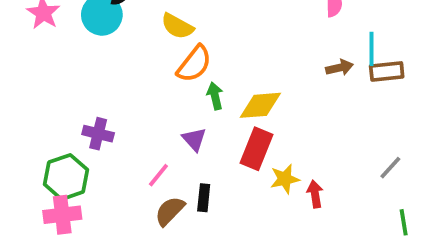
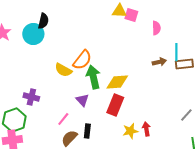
yellow semicircle: (177, 26) -> (63, 70), moved
green arrow: (215, 96) -> (93, 77), size x1.6
yellow star: (285, 179) -> (130, 131), moved

